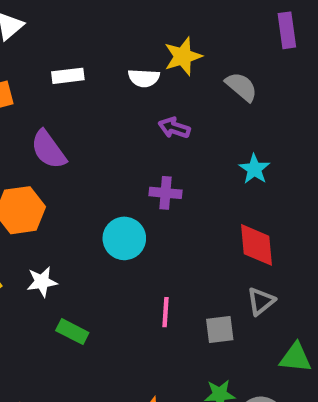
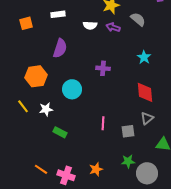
white semicircle: (144, 78) -> (90, 25), moved
purple arrow: (174, 128) -> (113, 27), moved
purple semicircle: (48, 150) -> (60, 48), moved, turned -126
cyan circle: (124, 238) -> (72, 89), moved

